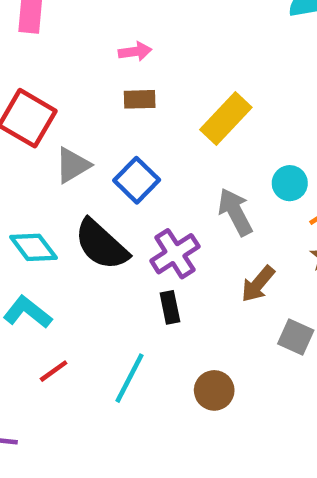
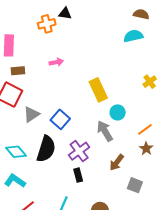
brown rectangle: (140, 99) -> (18, 71), moved
yellow rectangle: (226, 119) -> (98, 90), turned -65
cyan circle: (290, 183) -> (118, 112), moved
black semicircle: (101, 245) -> (46, 149), turned -112

